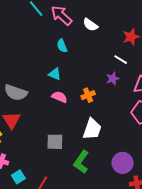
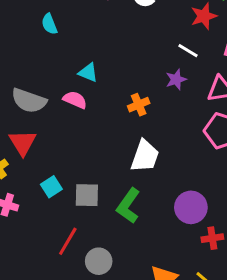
cyan semicircle: (62, 46) -> (49, 24), moved
pink semicircle: (59, 97) -> (75, 100), moved
gray square: (55, 142) -> (87, 195), moved
cyan square: (18, 177) -> (51, 187), moved

